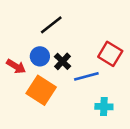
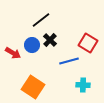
black cross: (62, 61) -> (50, 40), moved
orange square: (41, 90) -> (33, 87), moved

